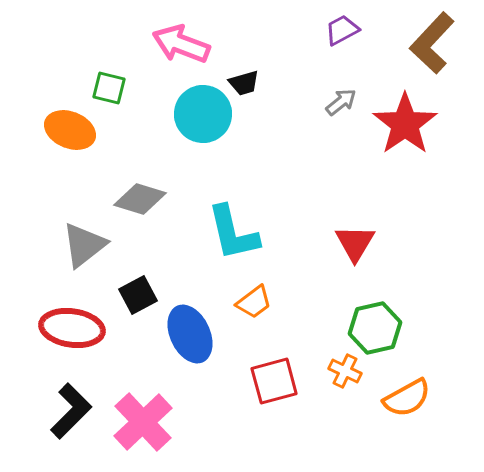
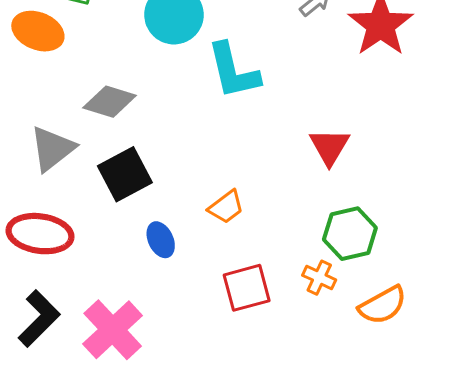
cyan L-shape: (233, 233) -> (233, 71), moved
black square: (138, 295) -> (125, 174), moved, size x1.4
blue ellipse: (190, 334) -> (161, 240), size x0.6

